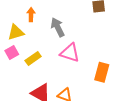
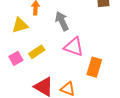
pink square: (12, 53) -> (16, 58), moved
orange rectangle: (102, 72) -> (94, 67), moved

